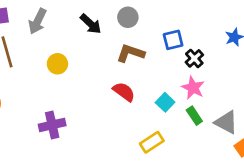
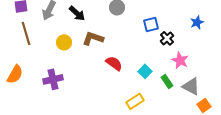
black arrow: (91, 24) -> (77, 13), moved
brown L-shape: (131, 53) -> (93, 38), moved
pink star: (193, 88) -> (180, 60), moved
purple cross: (52, 125) -> (53, 79), moved

